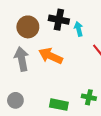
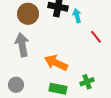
orange arrow: (51, 56) -> (56, 63), moved
green cross: (89, 97) -> (87, 82), turned -32

